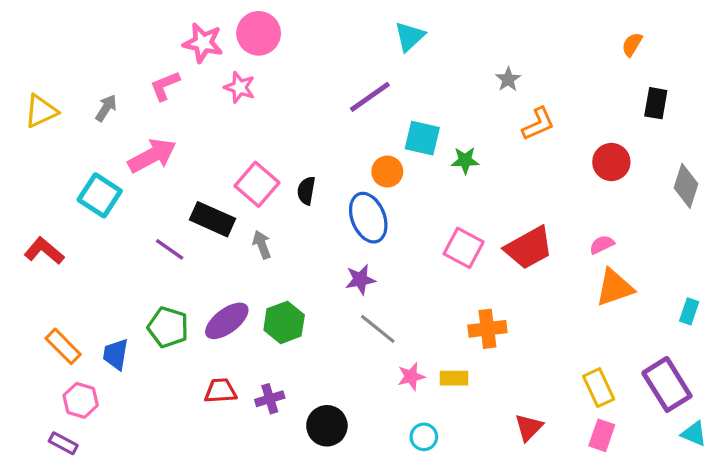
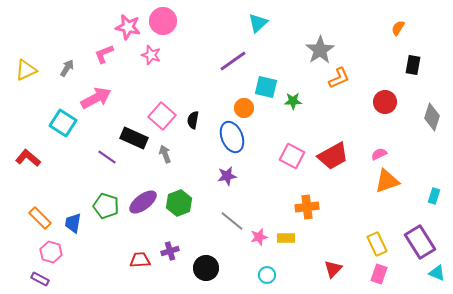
gray star: (508, 79) -> (320, 50), size x1.8
gray line: (378, 329) -> (232, 221), moved
red trapezoid: (220, 391) -> (140, 260), moved

